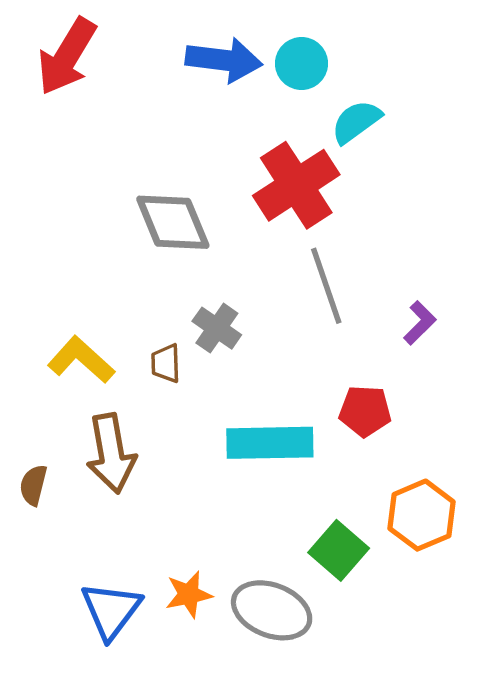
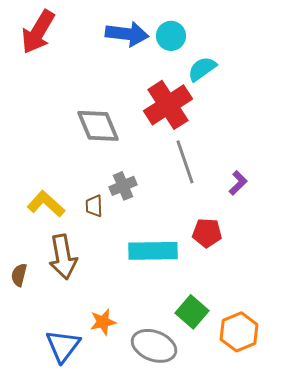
gray cross: (217, 328) -> (123, 186), turned 32
orange hexagon: (421, 515) -> (239, 332), moved
orange star: (189, 594) -> (103, 322), moved

